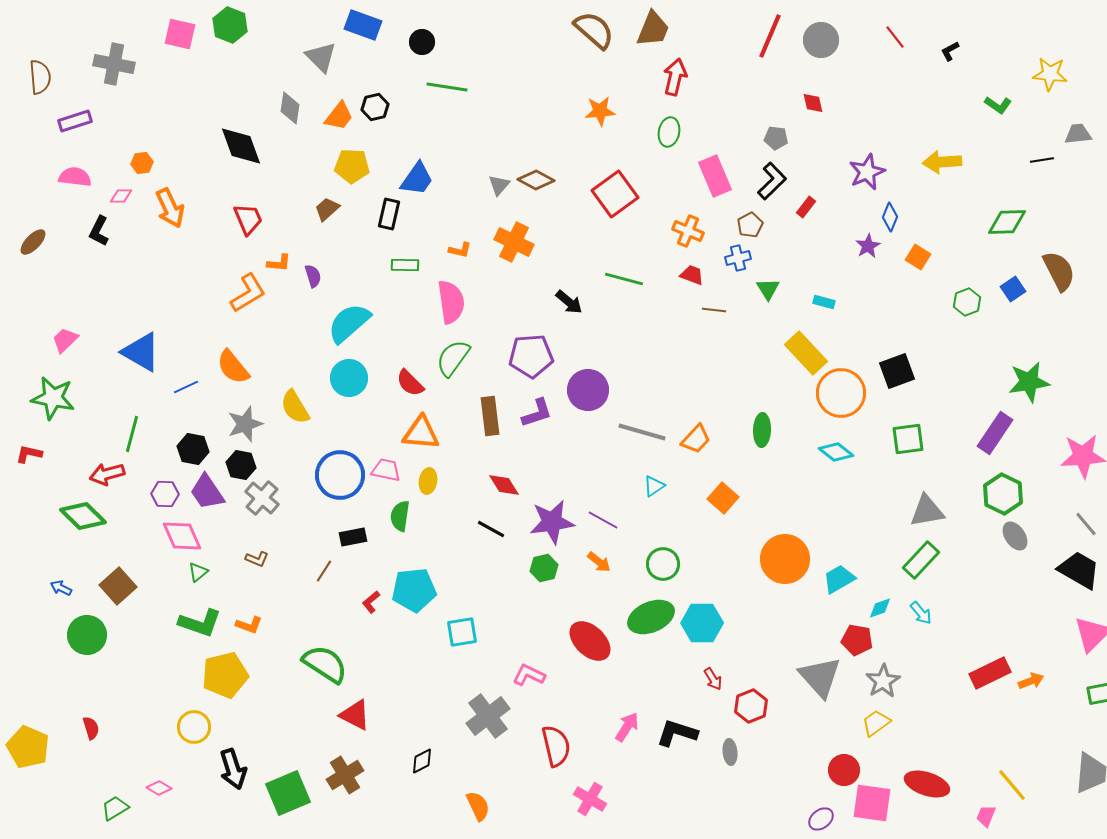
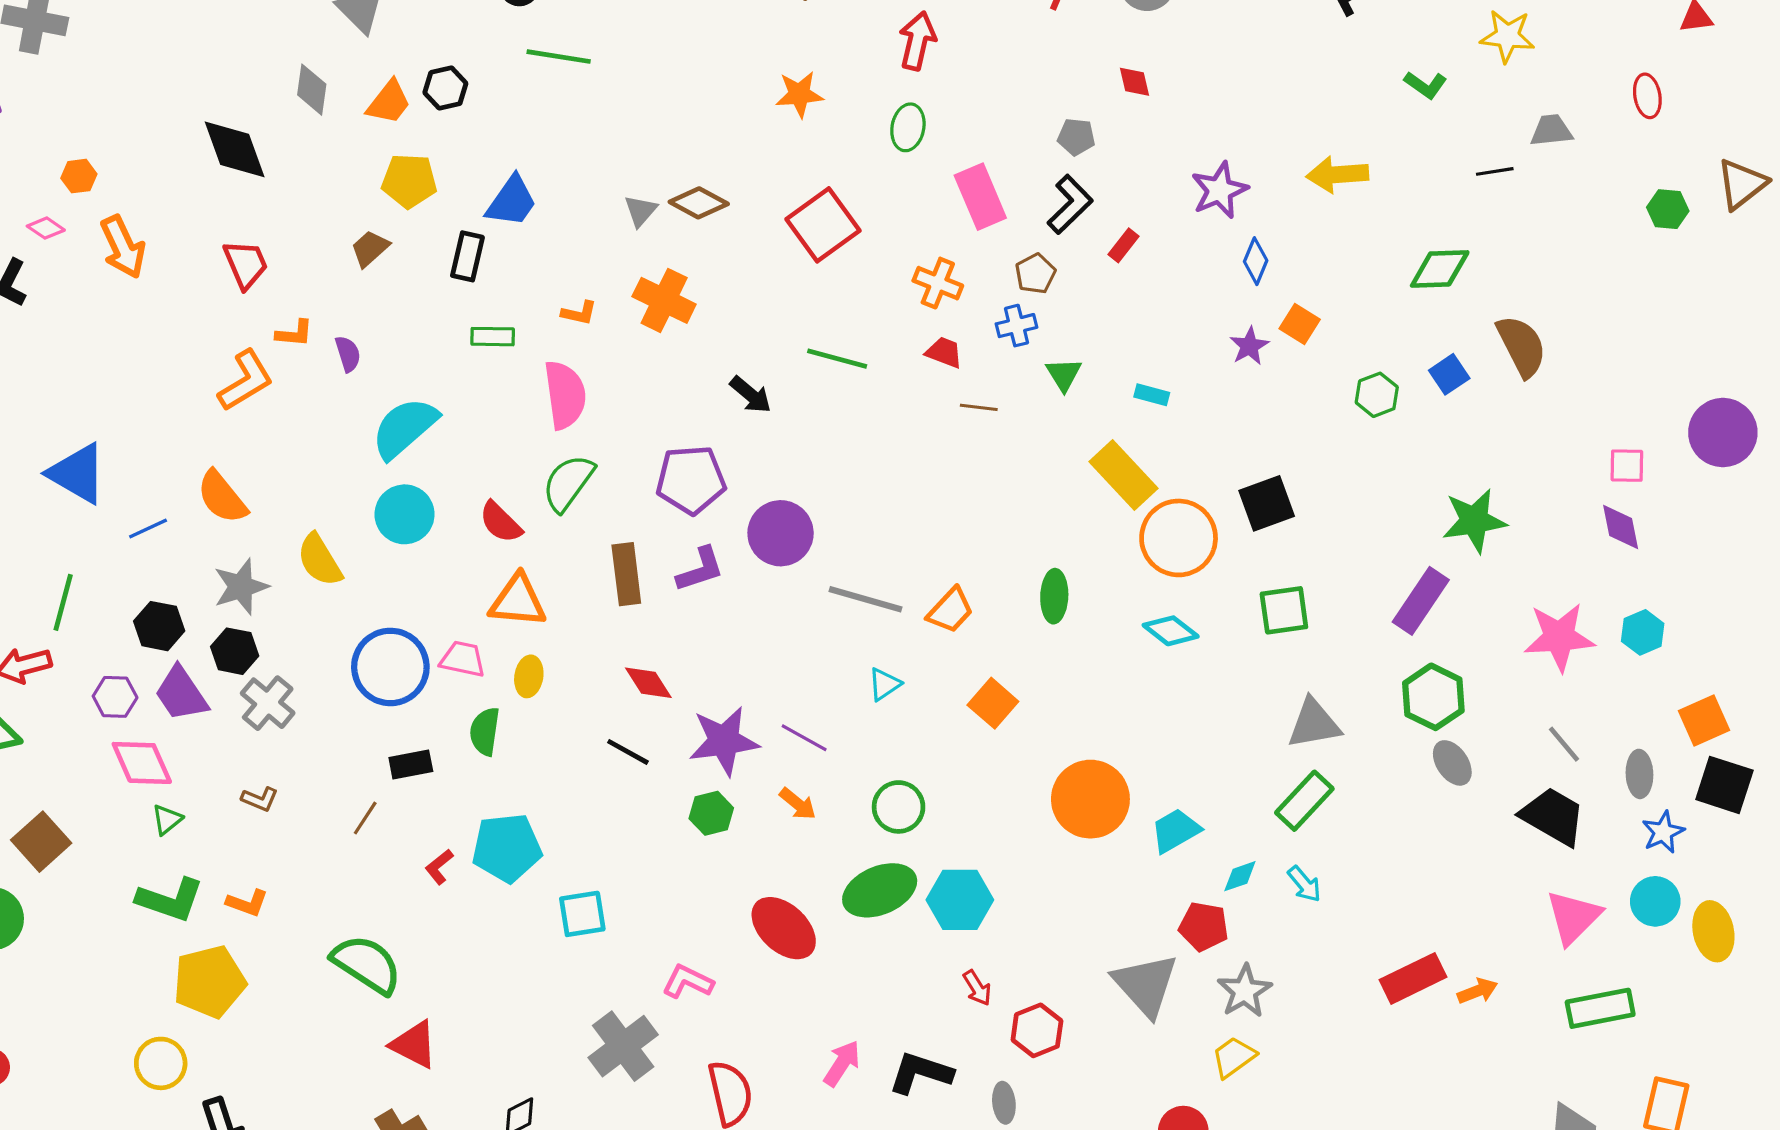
pink diamond: (121, 196) -> (46, 228), turned 35
purple star: (868, 246) -> (1249, 346), moved

